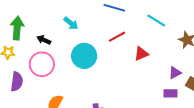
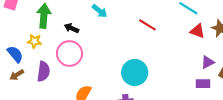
red line: (117, 37) -> (147, 25), turned 60
red triangle: (141, 54) -> (197, 31), moved, turned 42
cyan circle: (84, 56) -> (135, 72), moved

